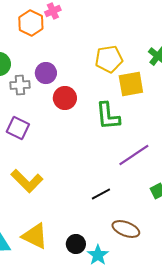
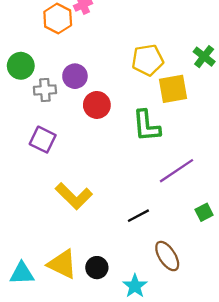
yellow L-shape: (27, 181) -> (74, 196), moved
brown ellipse: (126, 229) -> (167, 256), turned 36
black circle: (76, 244) -> (97, 268), moved

